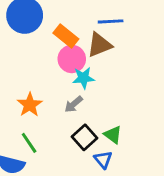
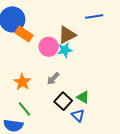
blue line: (111, 21) -> (94, 17), moved
orange rectangle: (66, 36) -> (24, 34), moved
cyan star: (83, 78) -> (65, 50), moved

